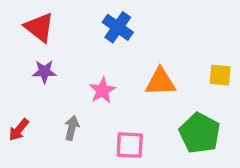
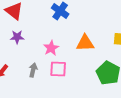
pink square: (130, 145) -> (58, 69), moved

